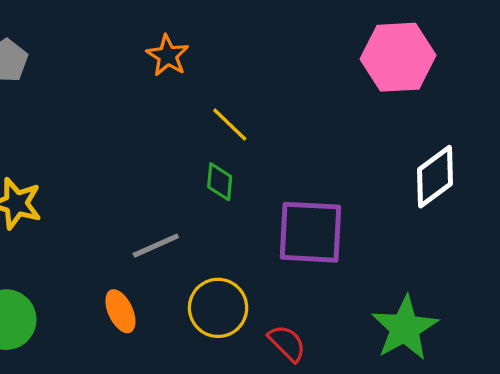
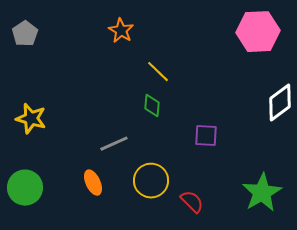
purple square: (311, 232) -> (206, 136), size x0.6

